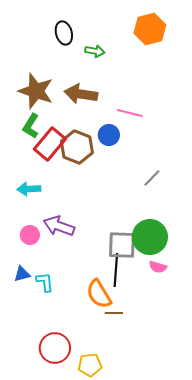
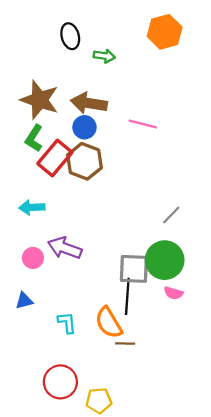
blue circle: (109, 135) -> (85, 127), moved
gray line: (152, 178) -> (171, 215), moved
cyan L-shape: (45, 282) -> (67, 323), moved

